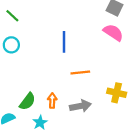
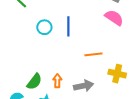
cyan circle: (11, 45) -> (44, 27), moved
orange line: (80, 73) -> (93, 54), moved

